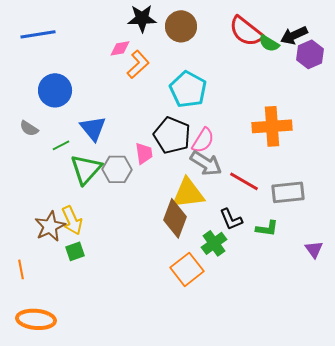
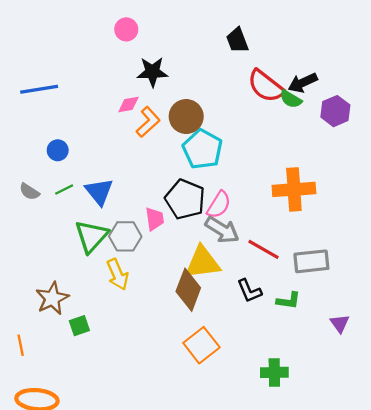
brown circle: (181, 26) -> (186, 117), moved
black arrow: (294, 35) -> (303, 83), moved
blue circle: (55, 90) -> (58, 150), size x0.6
green line: (61, 145) -> (64, 189), moved
yellow arrow: (72, 220) -> (118, 274), moved
green cross: (214, 243) -> (274, 372), moved, turned 35

